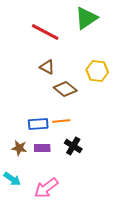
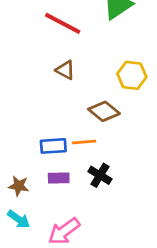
brown diamond: (65, 89) -> (104, 111), moved
brown star: (19, 148) -> (19, 186), moved

